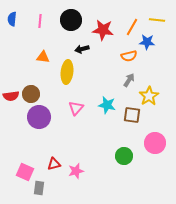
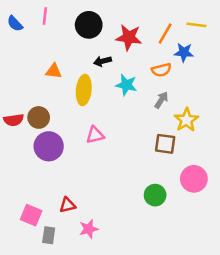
blue semicircle: (12, 19) -> (15, 24), turned -48
pink line: (40, 21) -> (45, 16), moved
cyan star: (107, 105) -> (126, 85), moved
pink triangle: (76, 108) -> (95, 135), turned 35
pink star: (76, 171) -> (89, 229), moved

